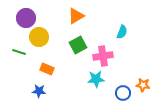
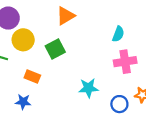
green square: (78, 45) -> (55, 49), moved
pink cross: (103, 56) -> (125, 62), moved

